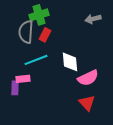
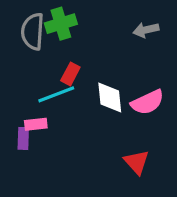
gray semicircle: (26, 32) -> (33, 31), moved
red rectangle: (45, 35) -> (70, 74), moved
pink semicircle: (88, 78) -> (147, 102), moved

